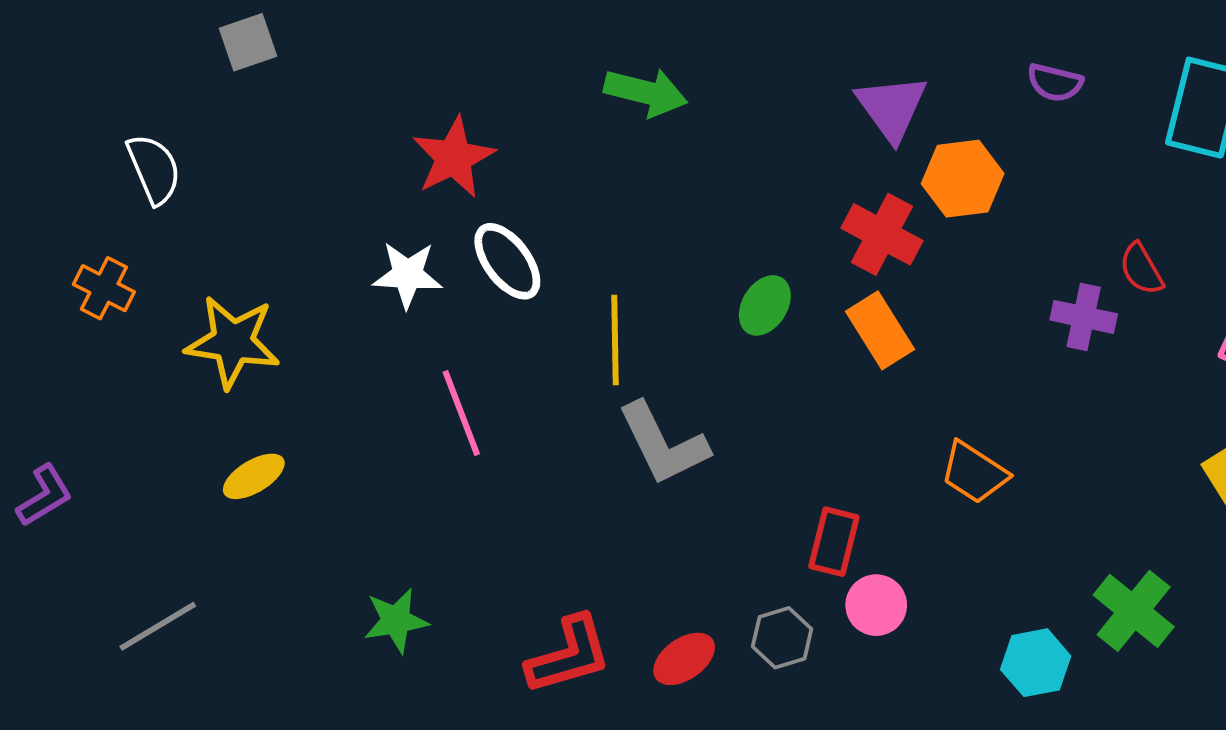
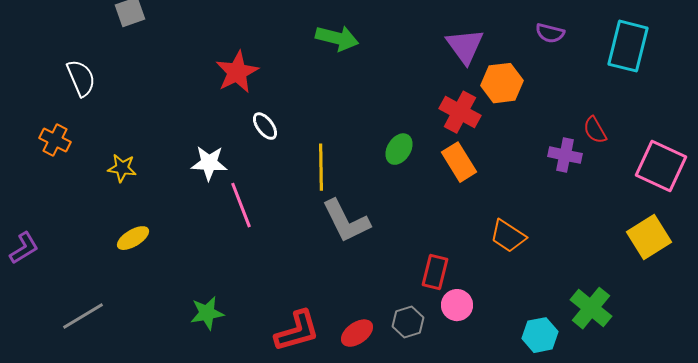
white ellipse: (507, 261) -> (265, 126), size x0.7
white star: (407, 275) -> (209, 163), moved
yellow star: (233, 342) -> (122, 168), size x0.6

